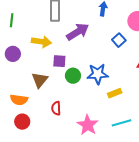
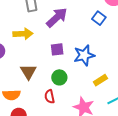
purple square: (59, 61) -> (57, 49), moved
green circle: (73, 76) -> (59, 77), moved
yellow rectangle: (115, 93) -> (100, 80), moved

